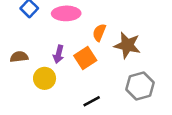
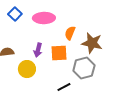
orange square: (85, 58) -> (59, 53), turned 30
gray hexagon: (140, 86) -> (84, 68), moved

